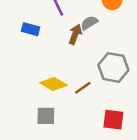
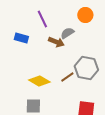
brown arrow: (75, 34) -> (56, 42), turned 91
brown line: (83, 88) -> (67, 77), moved

